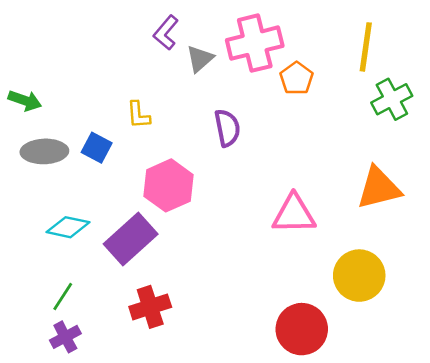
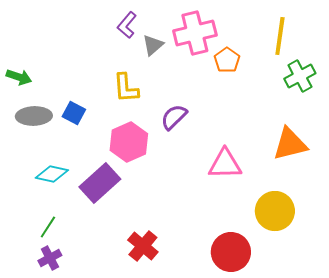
yellow L-shape: (138, 115) -> (126, 88), moved, size x1.4
purple semicircle: (227, 128) -> (174, 117), moved, turned -124
red cross: (150, 307) -> (143, 246), moved, turned -32

